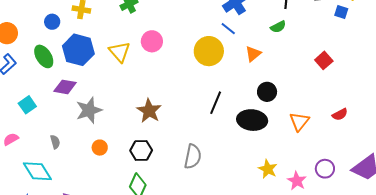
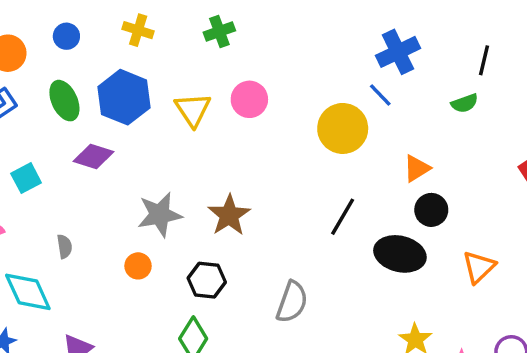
blue circle: (52, 22) -> (66, 36), moved
orange triangle: (253, 54) -> (417, 168), moved
gray star: (89, 110) -> (160, 215), moved

